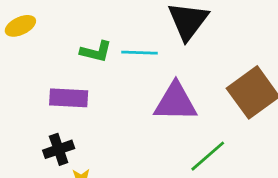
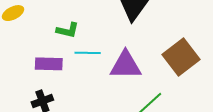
cyan line: (139, 53) -> (88, 53), moved

